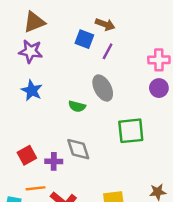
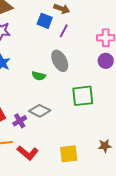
gray diamond: (78, 149) -> (40, 111), turned -45
purple cross: (54, 161) -> (20, 121), turned -32

